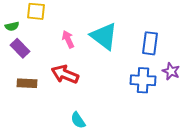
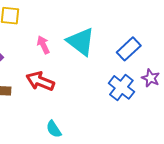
blue rectangle: (150, 43) -> (129, 49), turned 40
blue cross: (143, 80) -> (121, 87), turned 35

